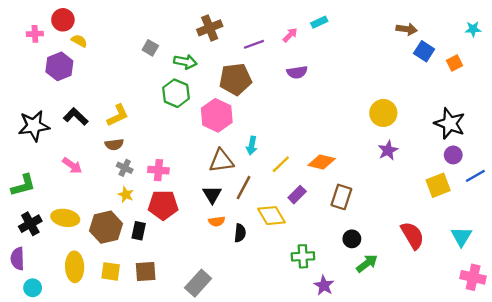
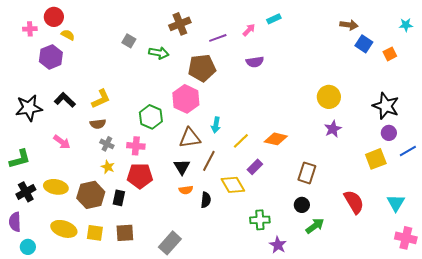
green hexagon: (176, 93) -> (151, 117), moved
brown rectangle: (341, 197) -> (307, 173), moved
yellow ellipse: (75, 267) -> (64, 229), turned -70

